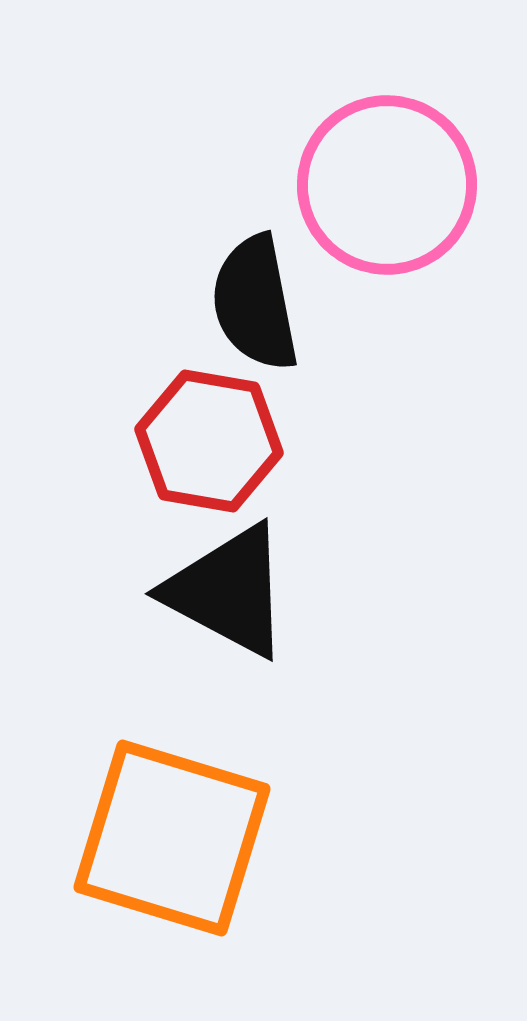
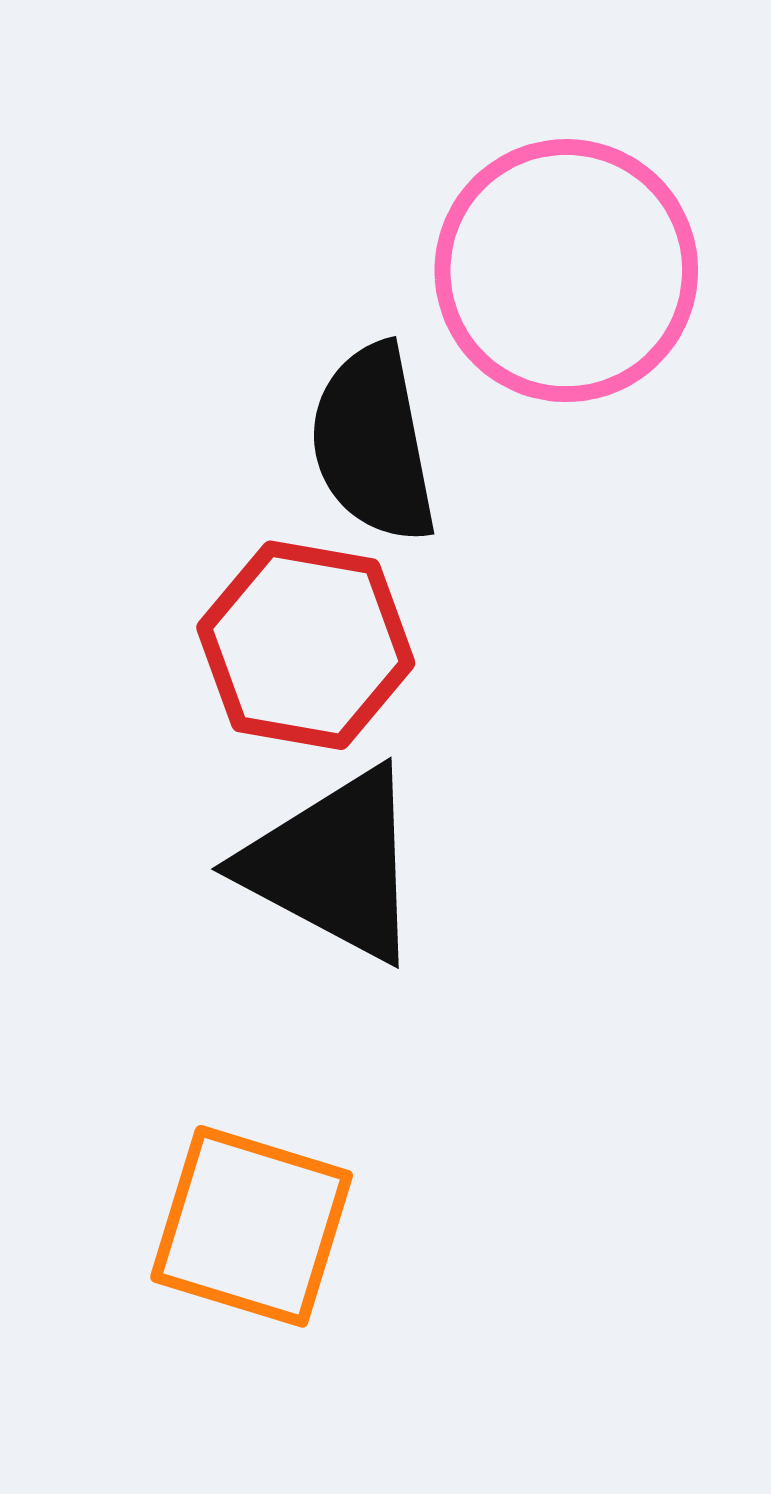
orange square: (172, 838) -> (252, 1226), size x0.7

